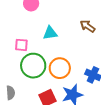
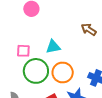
cyan triangle: (50, 33) -> (53, 47), moved

